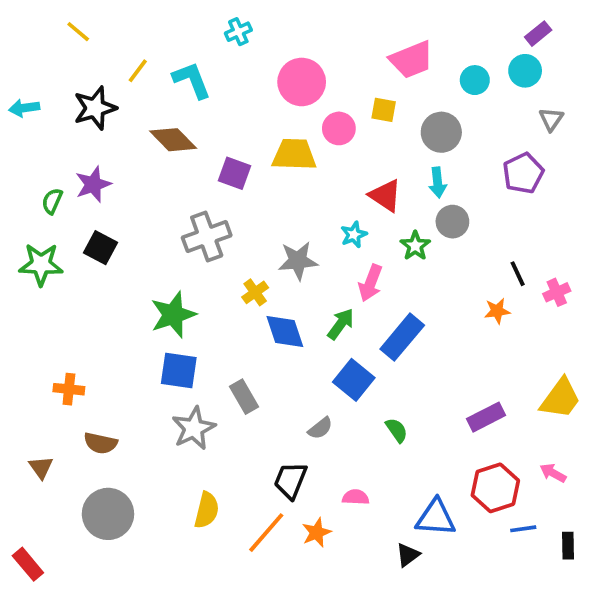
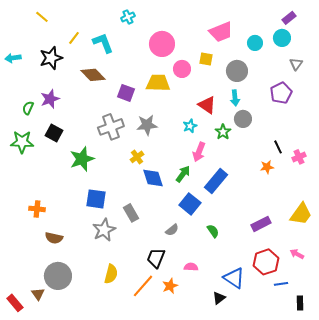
gray star: (298, 261) -> (147, 125), moved
green star: (173, 315) -> (82, 159), moved
brown triangle: (41, 467) -> (38, 294), moved
blue triangle: (436, 518) -> (234, 278), turned 30
black rectangle: (568, 546) -> (300, 303), moved

